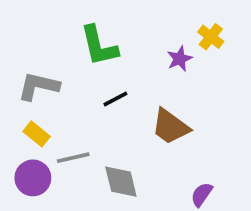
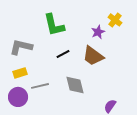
brown trapezoid: (170, 127) -> (93, 56), moved
yellow rectangle: (37, 134) -> (20, 73), turned -56
gray diamond: (121, 182) -> (75, 85), moved

